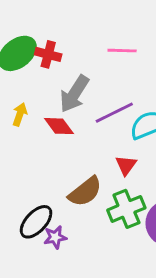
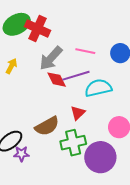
pink line: (122, 51) -> (85, 51), moved
red cross: (48, 54) -> (37, 28), size x1.4
red diamond: (59, 126) -> (57, 80), moved

